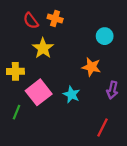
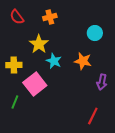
orange cross: (55, 18) -> (50, 17), turned -32
red semicircle: (31, 21) -> (17, 17), moved
cyan star: (72, 94) -> (54, 61), moved

